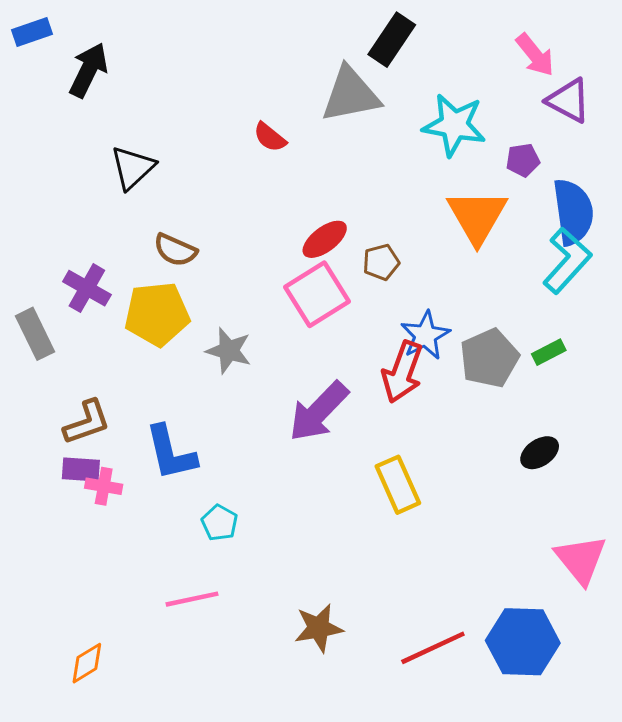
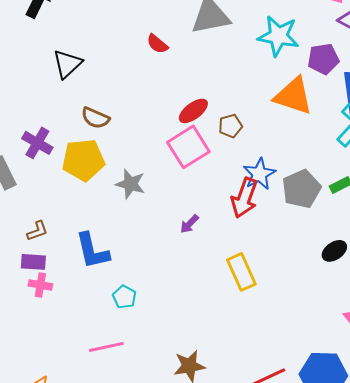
purple pentagon: (523, 160) -> (323, 59), size x1.4
orange triangle: (477, 216) -> (293, 96), turned -42
purple arrow: (319, 412) -> (189, 224), size x0.5
brown L-shape: (87, 422) -> (37, 231), size x0.7
pink cross: (104, 486) -> (40, 285), moved

